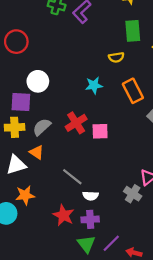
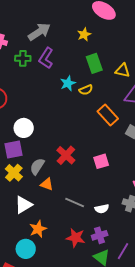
cyan star: (94, 85) -> (68, 83), moved
yellow cross: (15, 127) -> (14, 173), turned -30
pink square: (100, 131) -> (101, 161), moved
orange triangle: (37, 152) -> (47, 184), moved
white semicircle: (91, 196) -> (102, 209), moved

